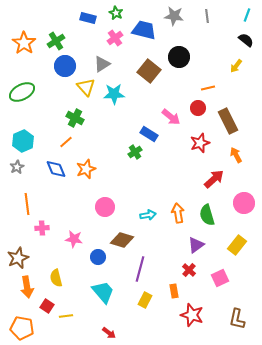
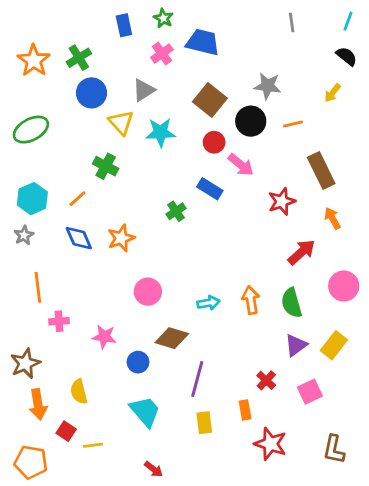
gray star: (174, 16) -> (268, 86), moved
blue rectangle: (88, 18) -> (124, 25), turned 63
black circle: (179, 57) -> (251, 121), moved
red circle: (198, 108) -> (214, 142), moved
orange line: (66, 142) -> (77, 199), moved
green cross: (135, 152) -> (176, 211), moved
purple triangle: (196, 245) -> (296, 345), moved
yellow rectangle: (145, 300) -> (204, 423), turned -35

